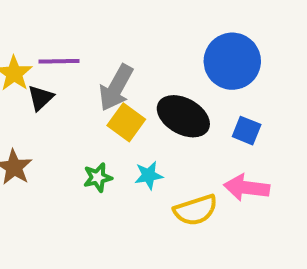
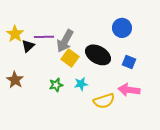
purple line: (59, 61) -> (44, 37), moved
blue circle: (232, 61) -> (122, 28), size x0.7

